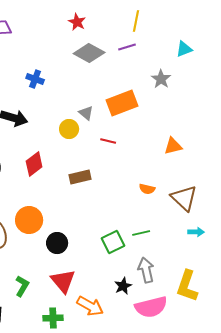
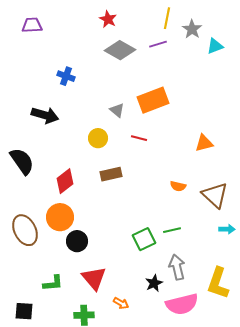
gray star: (161, 79) -> (192, 29), moved
yellow circle: (69, 129) -> (98, 138), moved
red diamond: (34, 164) -> (65, 181), moved
black circle: (57, 243) -> (77, 241), moved
green L-shape: (22, 286) -> (53, 283), turned 55
orange arrow: (90, 306) -> (121, 303), size x0.6

